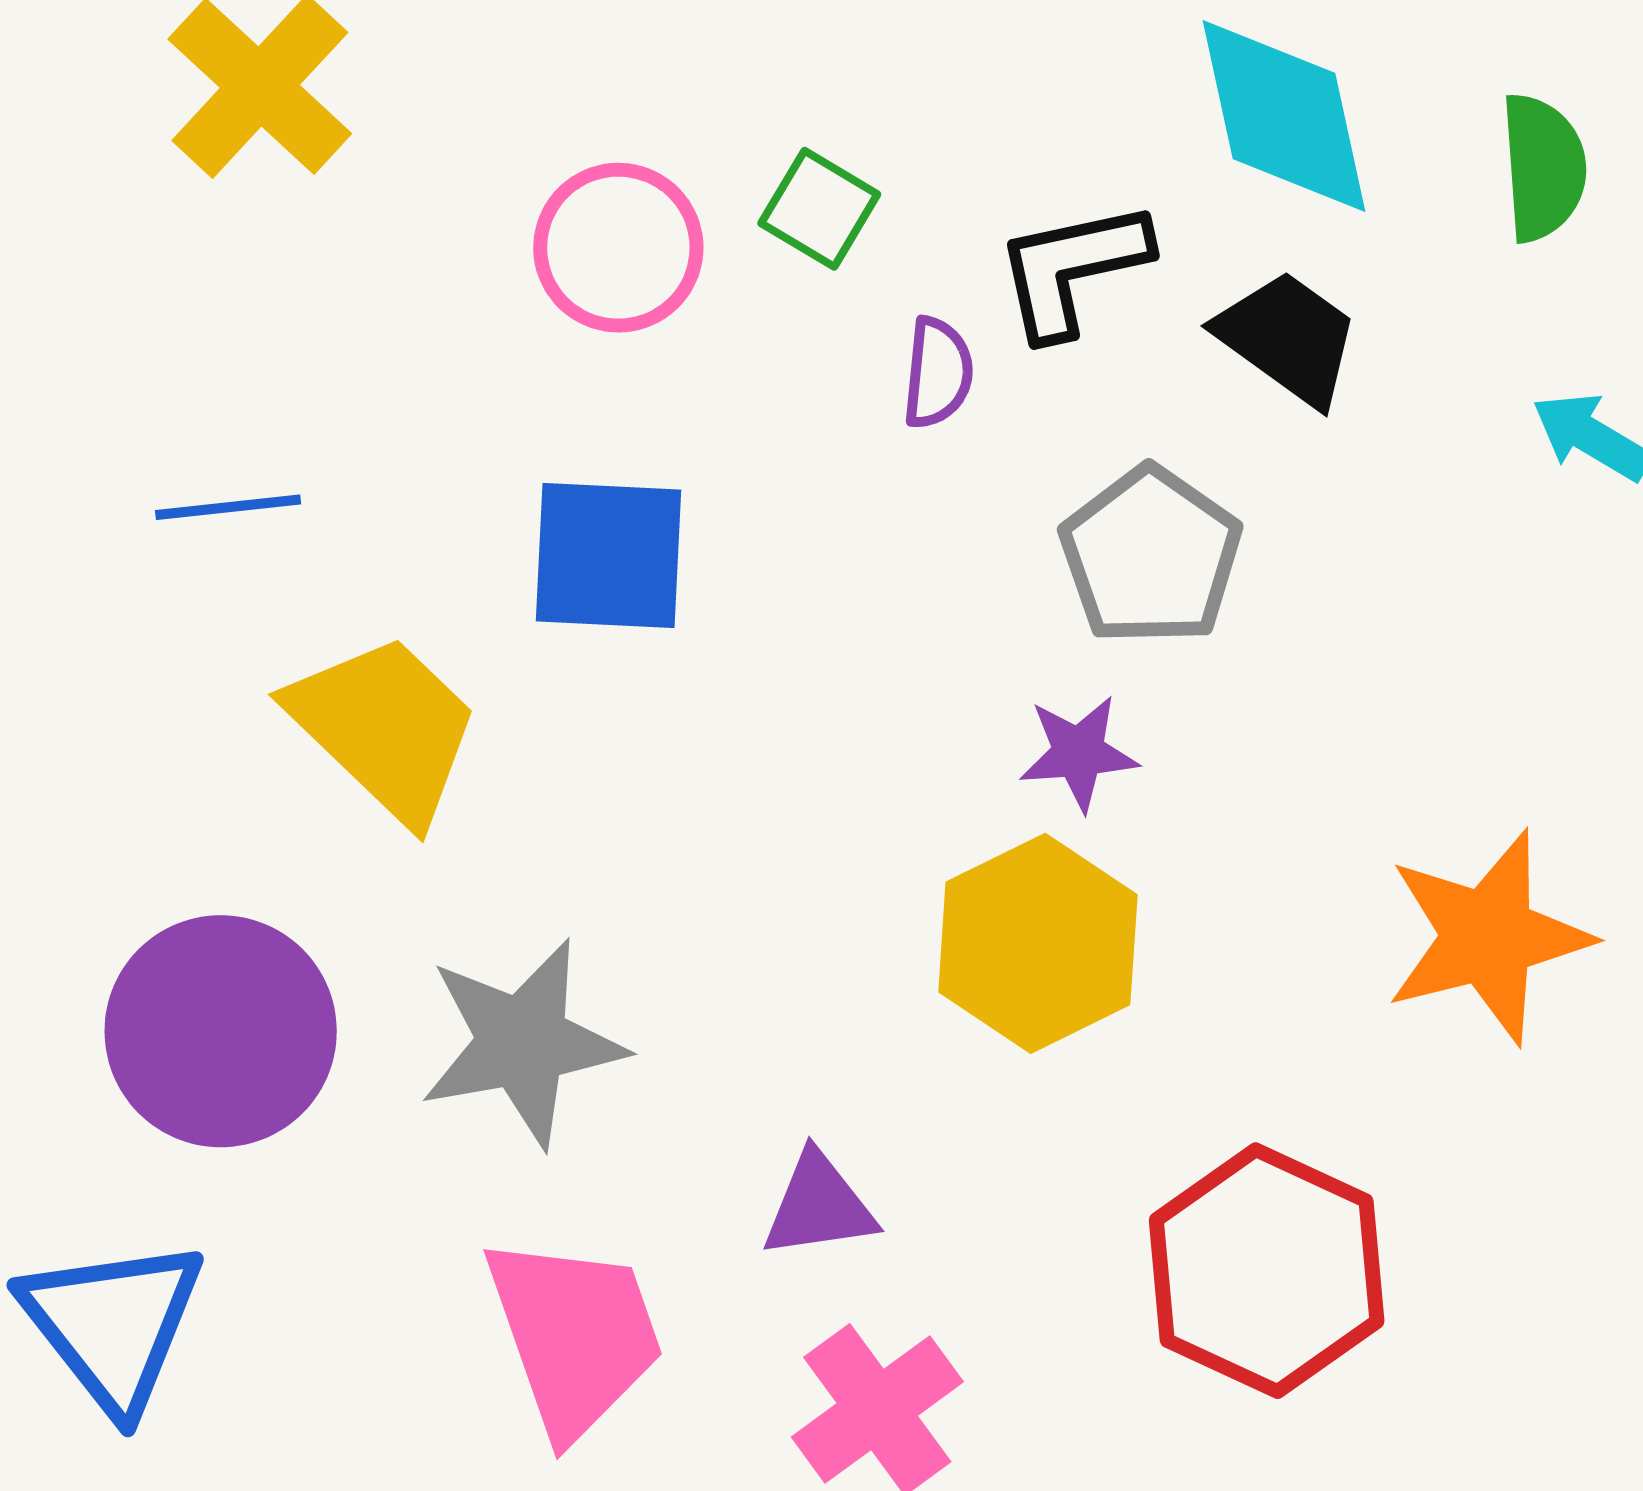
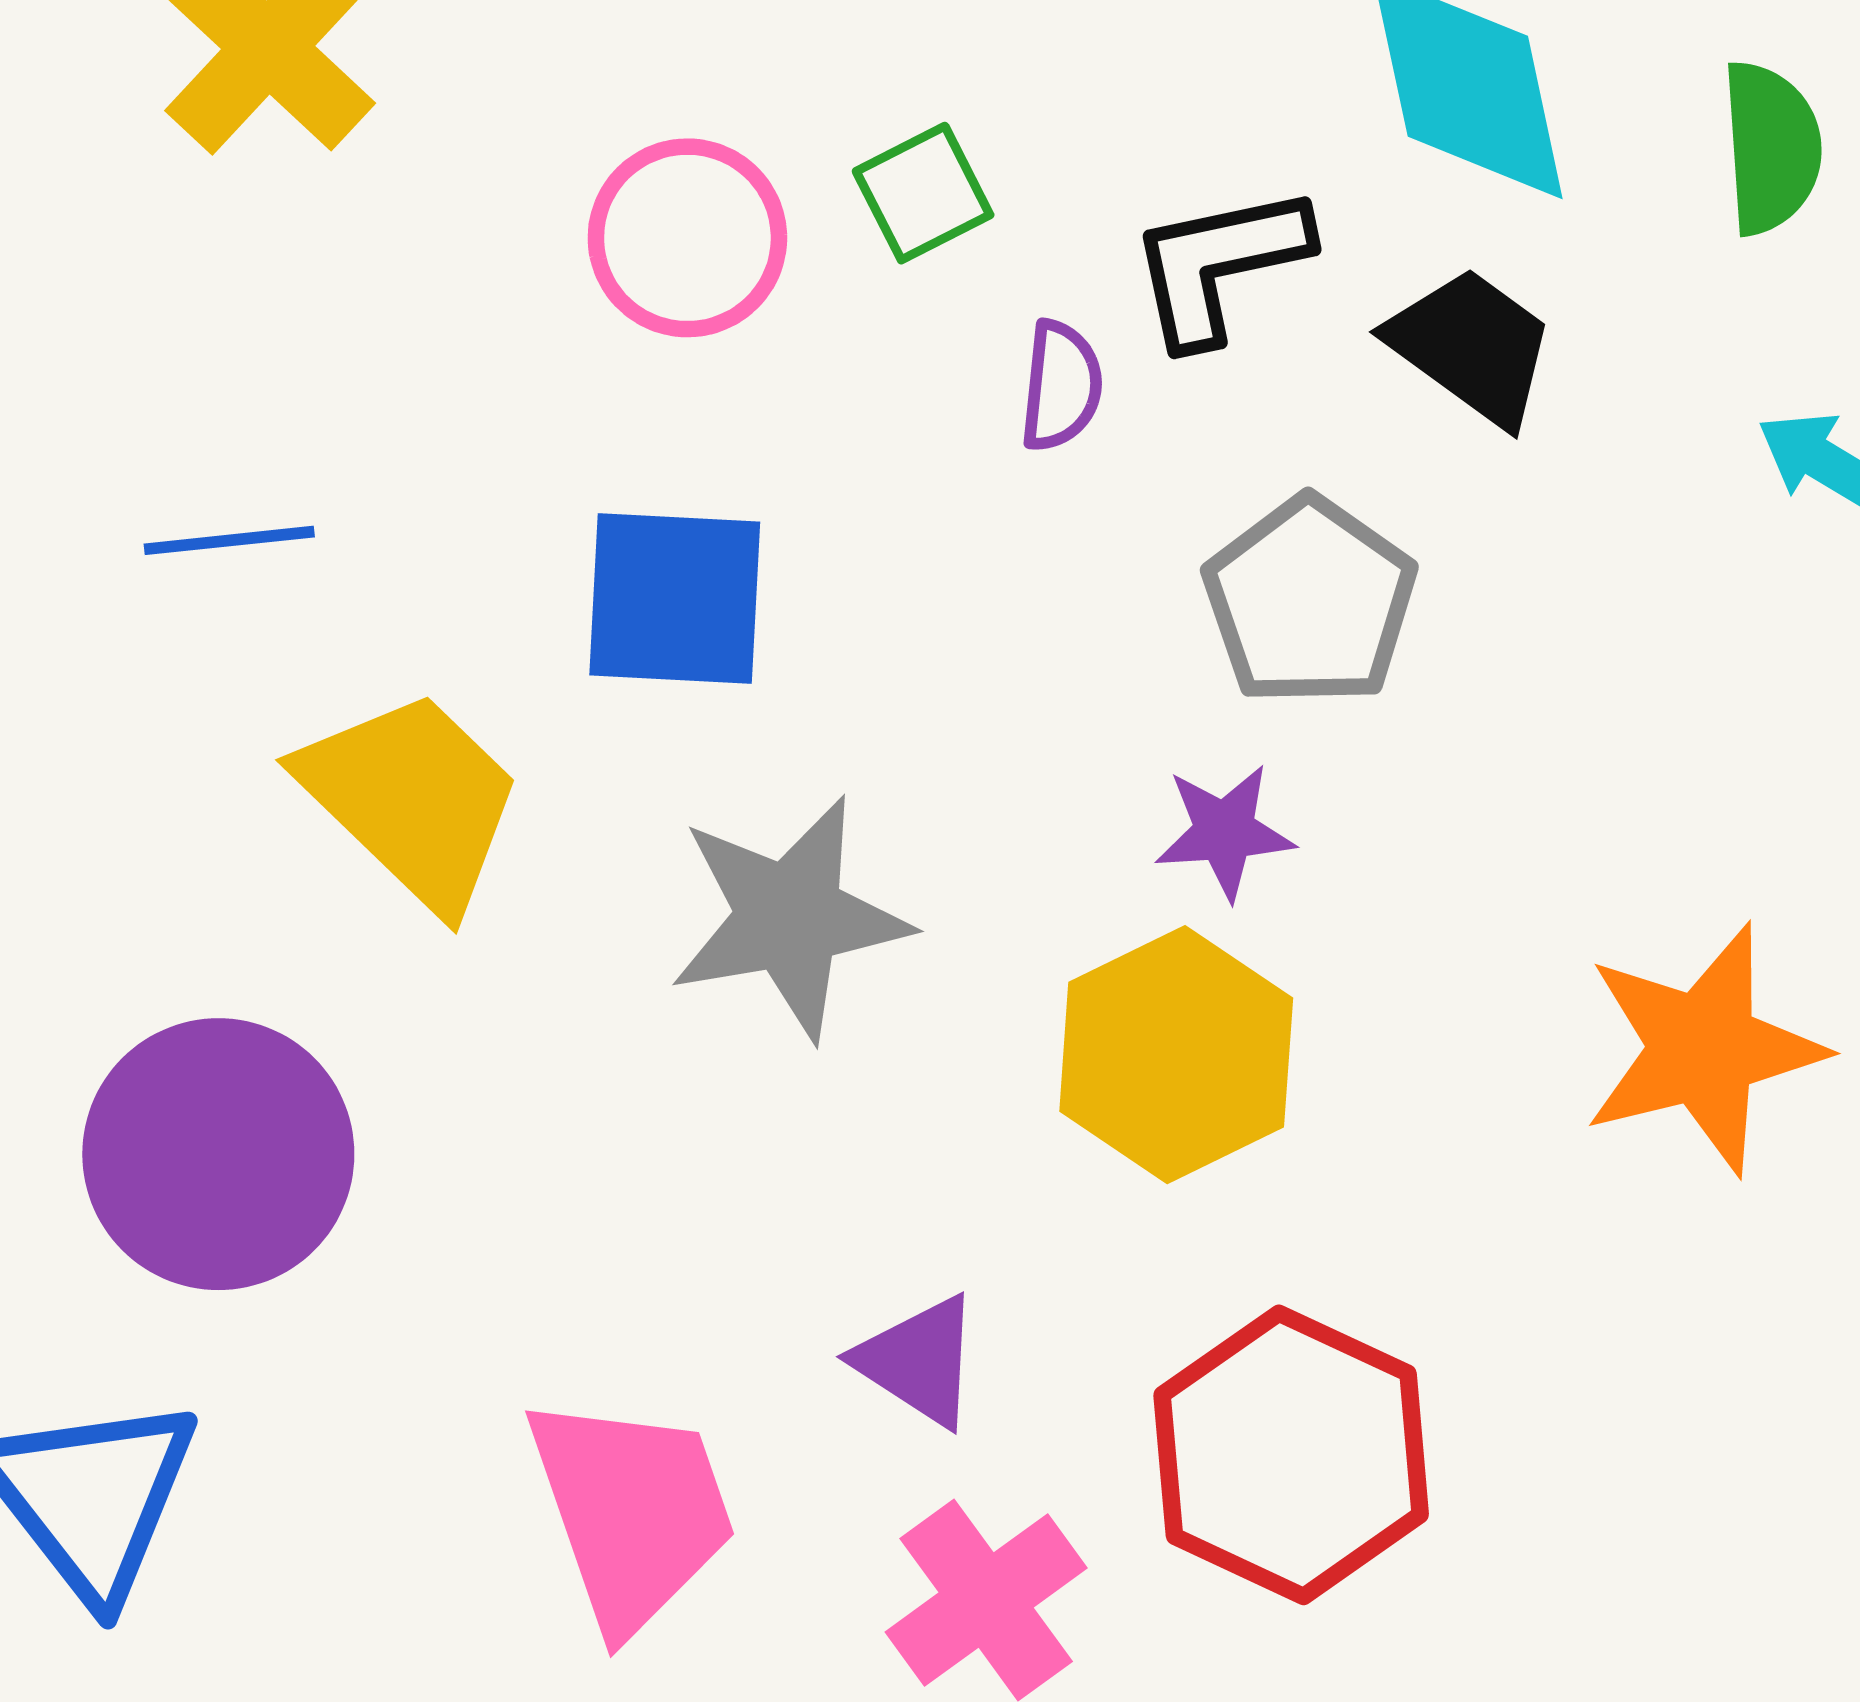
green square: (819, 209) -> (923, 193), turned 32
gray star: (523, 1043) -> (789, 917), moved
purple triangle: (819, 1206) -> (919, 1361), turned 41
red hexagon: (1267, 1271) -> (1291, 1455), moved

